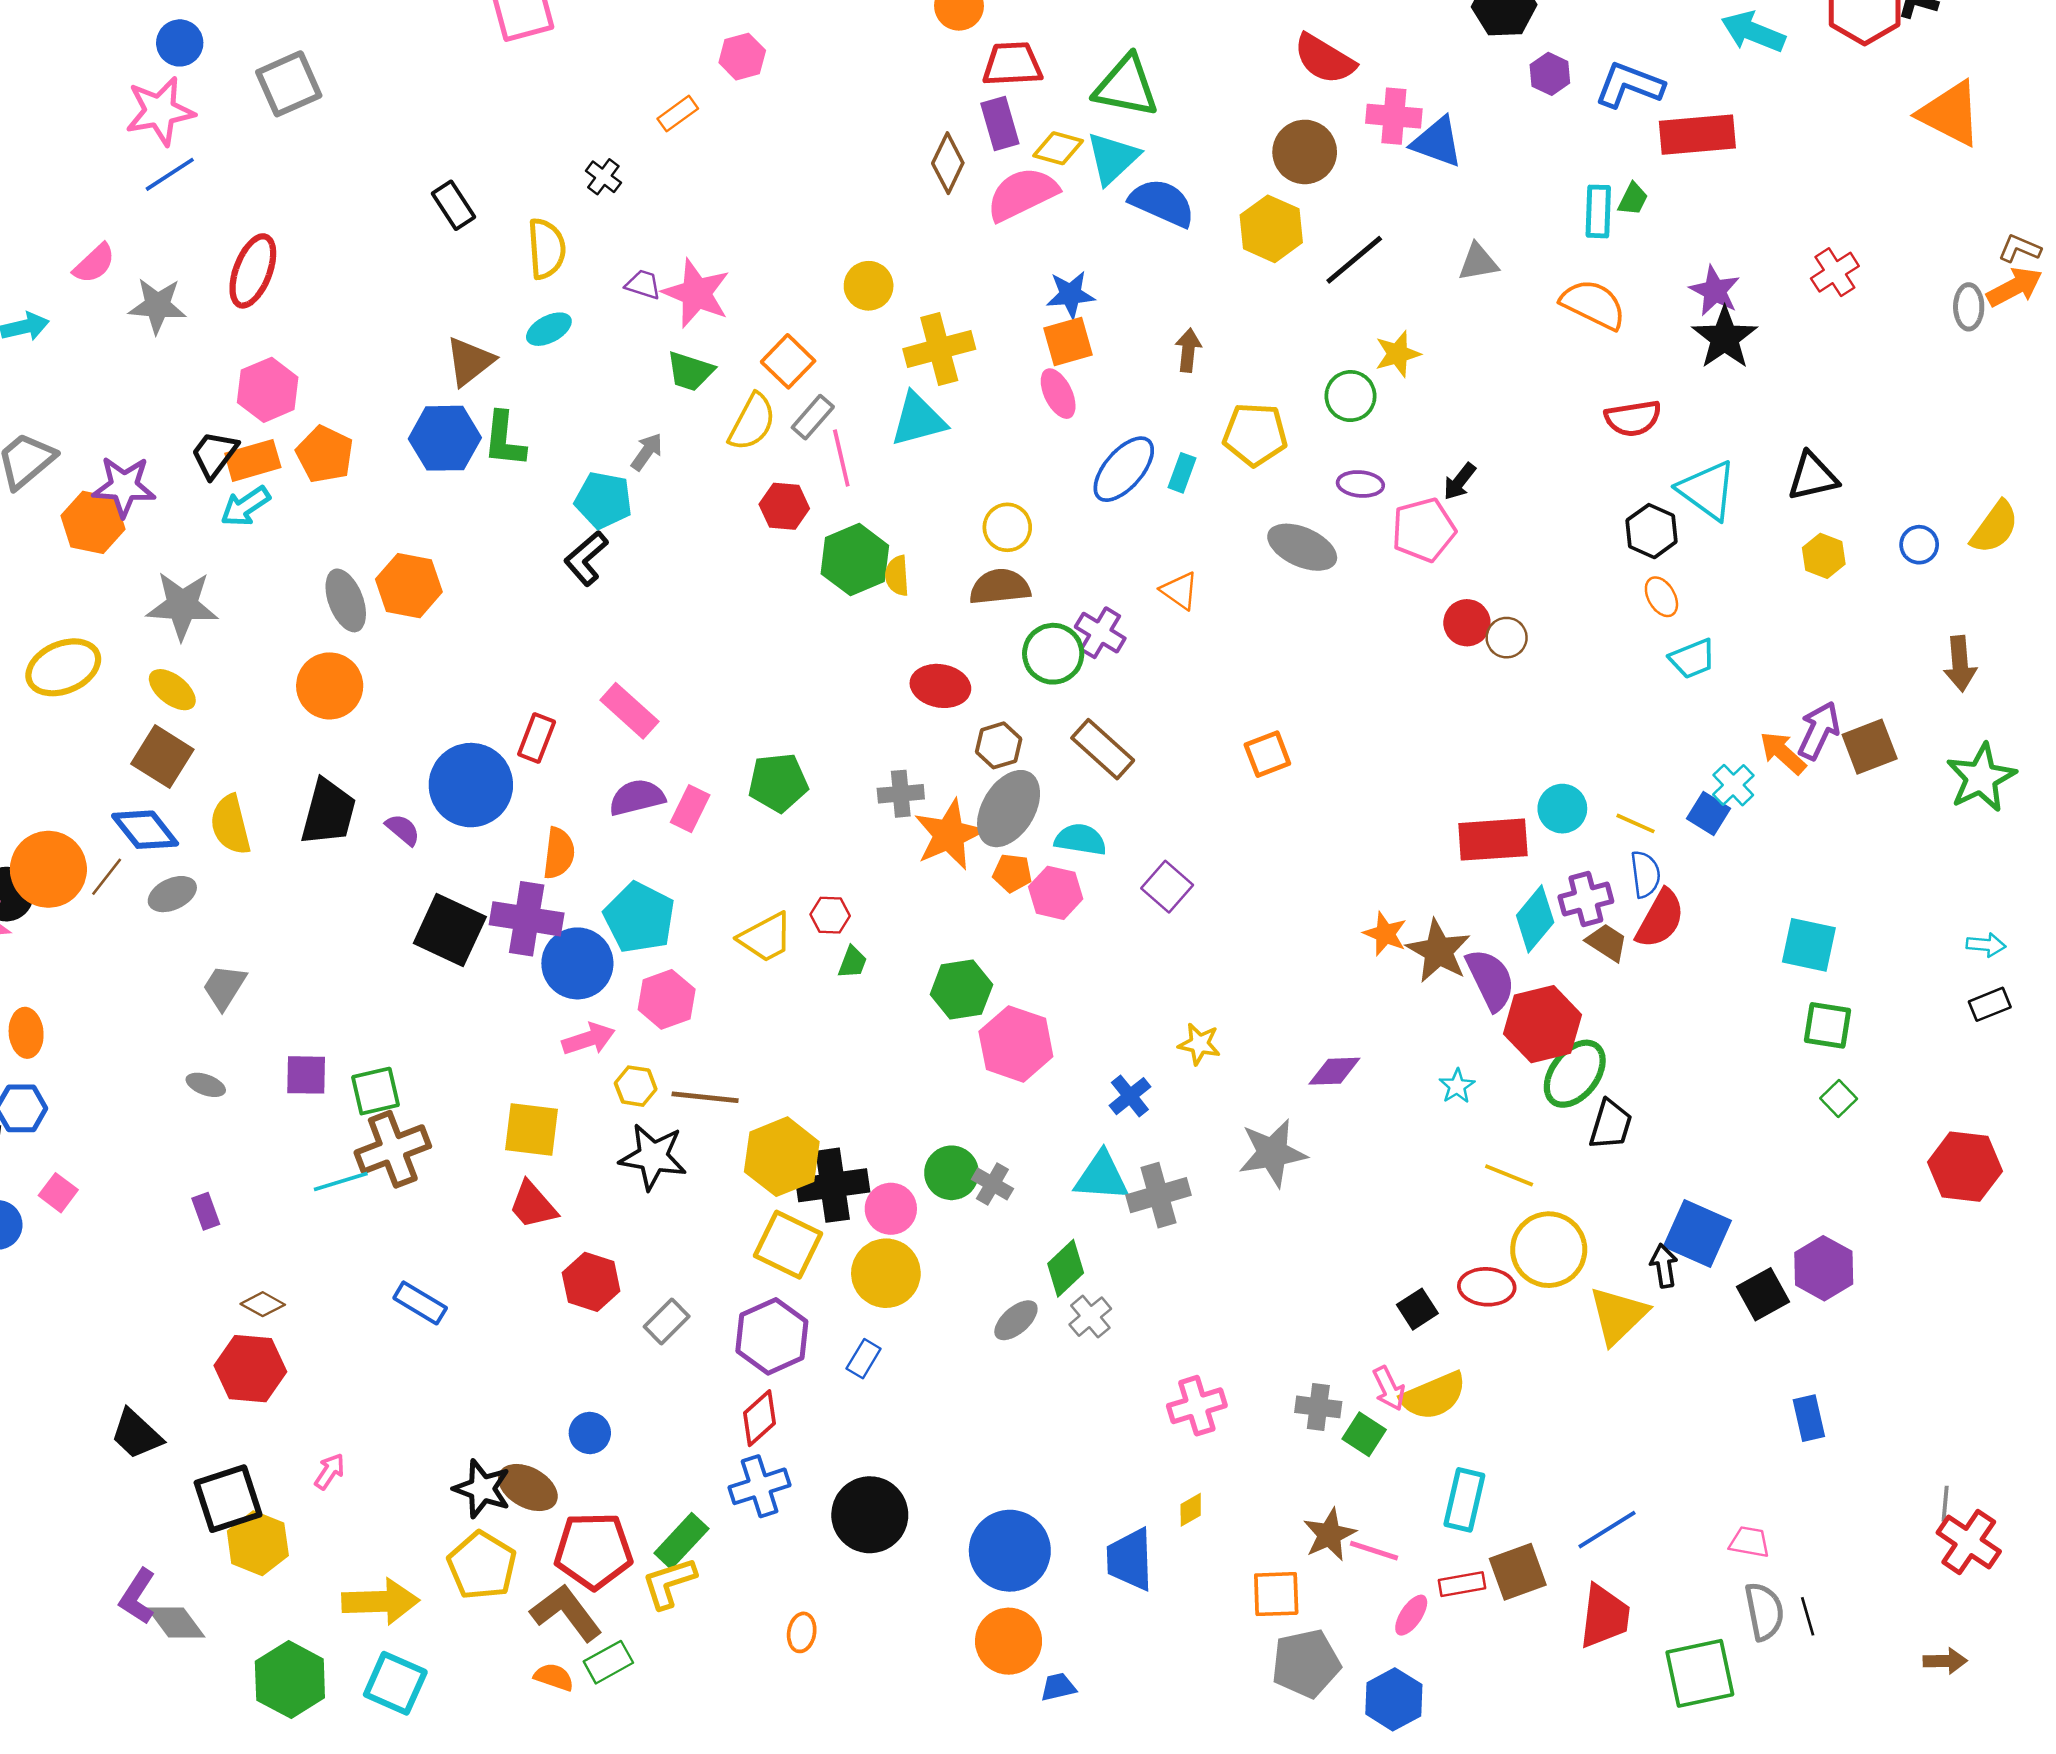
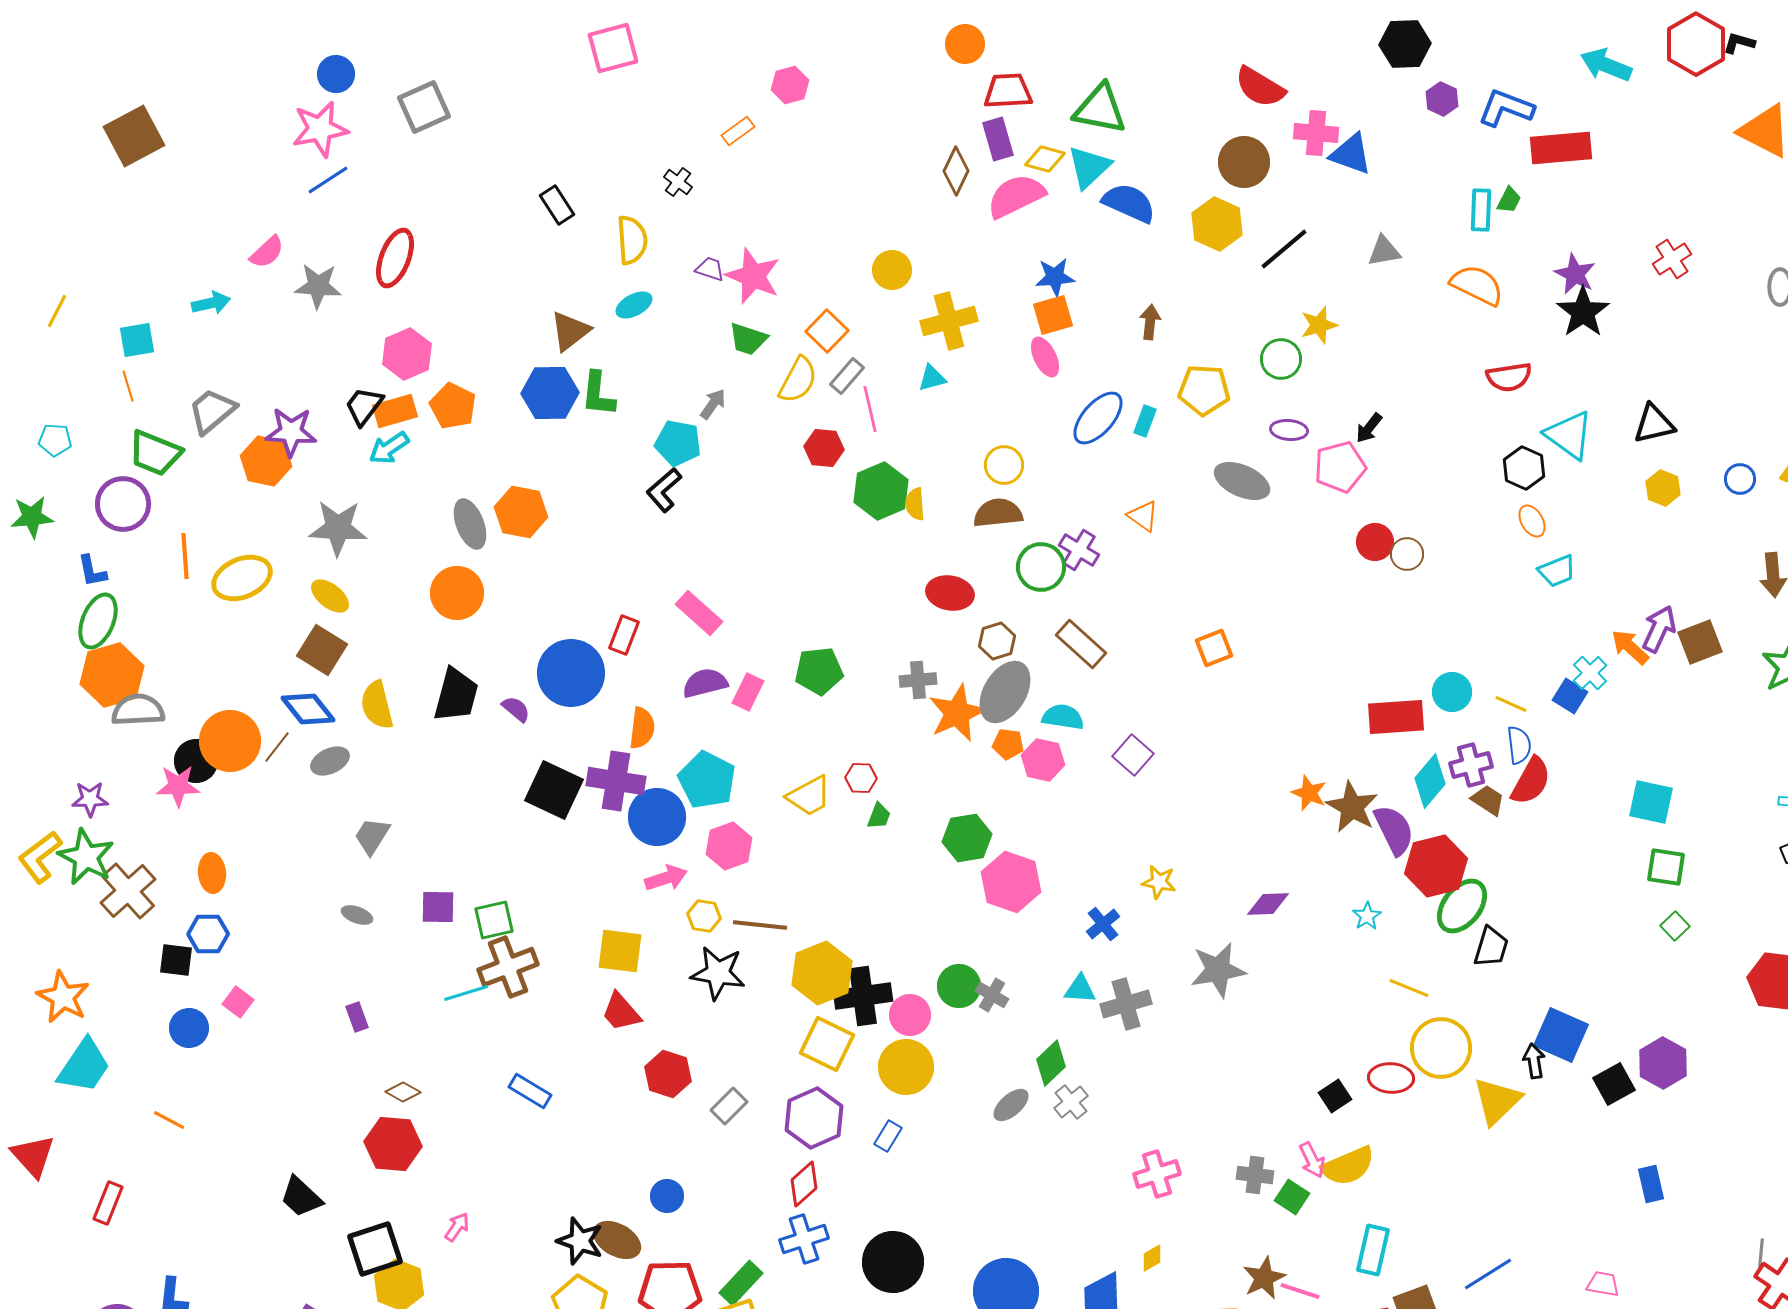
cyan triangle: (918, 420) -> (932, 378), size x0.6
cyan triangle: (1101, 1177) -> (1080, 989), size x0.7

